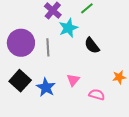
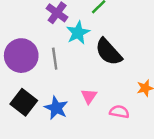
black semicircle: (92, 45) -> (109, 52), size x1.4

